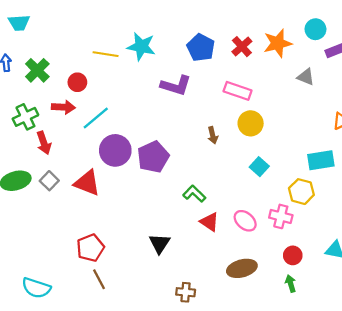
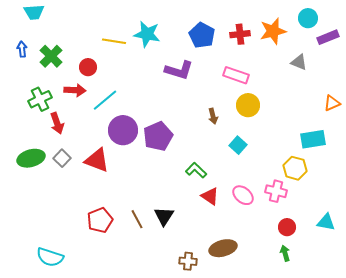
red cross: (242, 47) -> (240, 34), turned 36
cyan square: (259, 167) -> (238, 145), moved
brown ellipse: (242, 268) -> (223, 248), moved
brown line: (99, 279) -> (137, 219), moved

